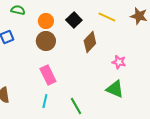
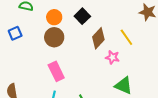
yellow line: (107, 17) -> (126, 37), moved, turned 30
pink star: (119, 62) -> (112, 57), moved

